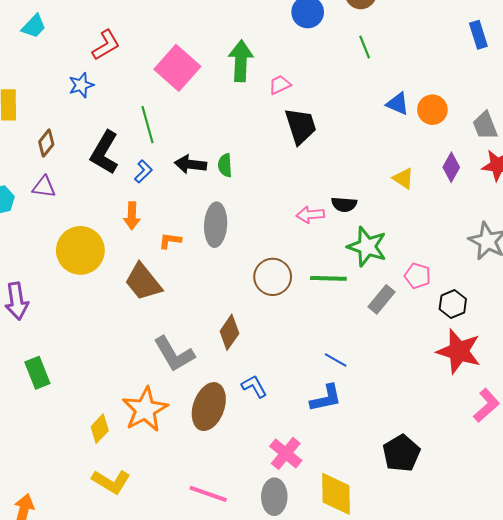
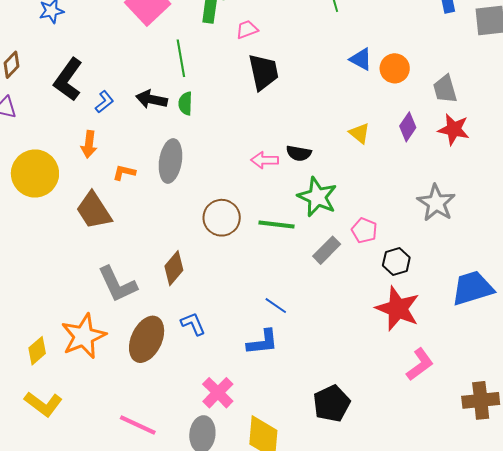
green line: (147, 125) -> (181, 58), moved

